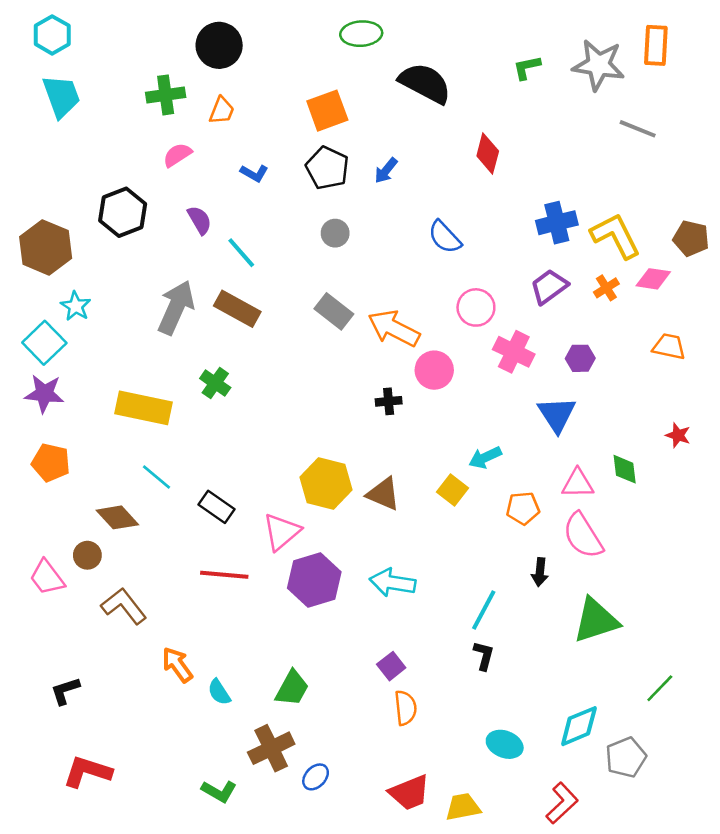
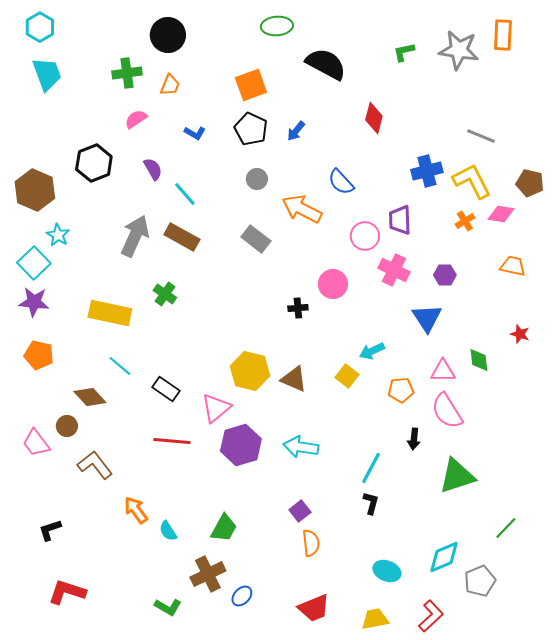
gray line: (638, 129) -> (481, 136), moved
purple trapezoid: (549, 287) -> (400, 220), moved, turned -56
orange arrow: (394, 328) -> (302, 209), moved
yellow trapezoid: (463, 807) -> (375, 619), moved

